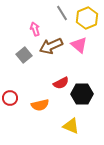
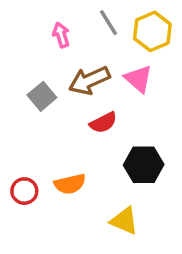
pink arrow: (35, 29) -> (61, 35), moved
red semicircle: (61, 83) -> (103, 123), moved
red circle: (10, 98) -> (24, 191), moved

